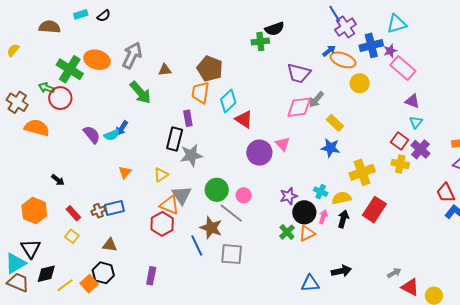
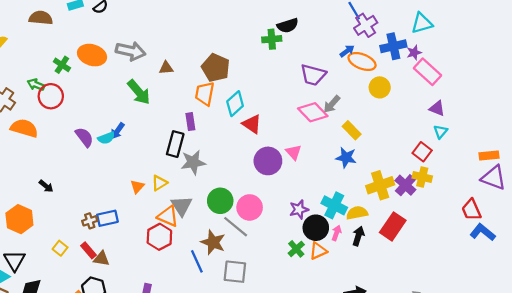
gray arrow: (132, 55) -> (131, 51), turned 76
green cross: (70, 69) -> (62, 65), size x0.6
pink diamond: (299, 107) -> (313, 112), turned 52
purple cross: (420, 149) -> (405, 185), moved
orange triangle: (125, 172) -> (137, 186), moved
cyan cross: (321, 192) -> (334, 205), size x1.6
pink circle: (244, 195) -> (250, 207), size x1.5
red rectangle: (73, 213) -> (89, 250), moved

